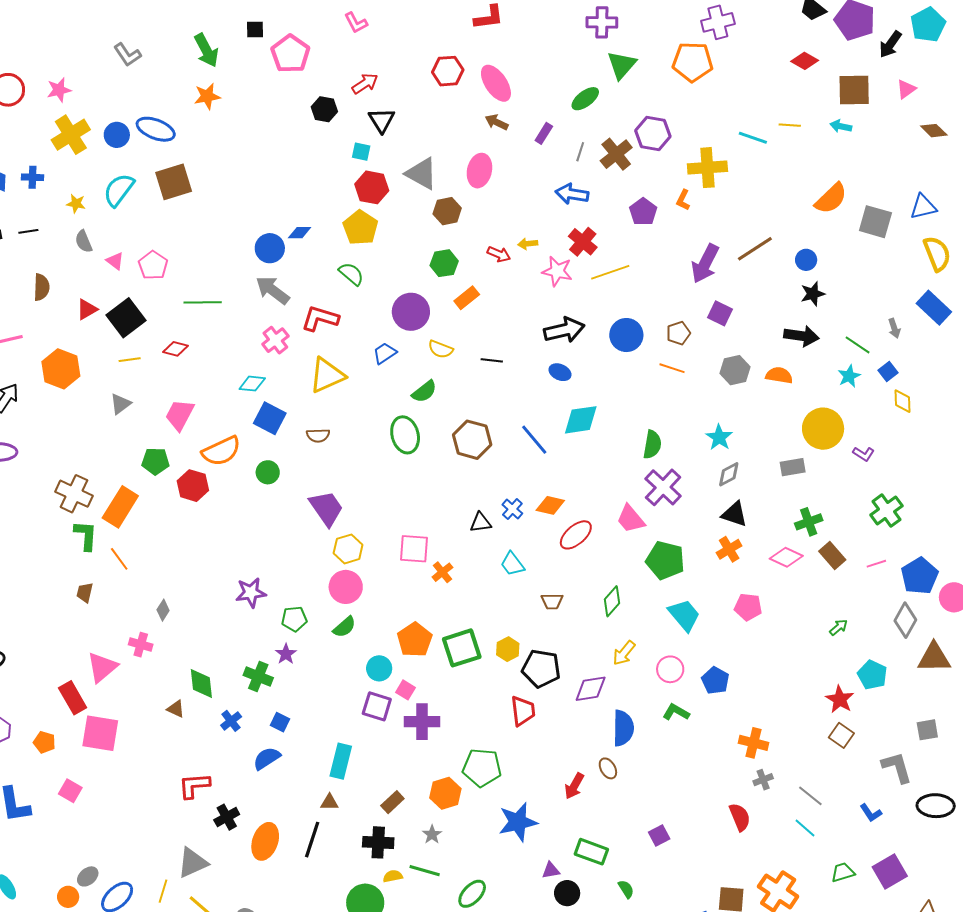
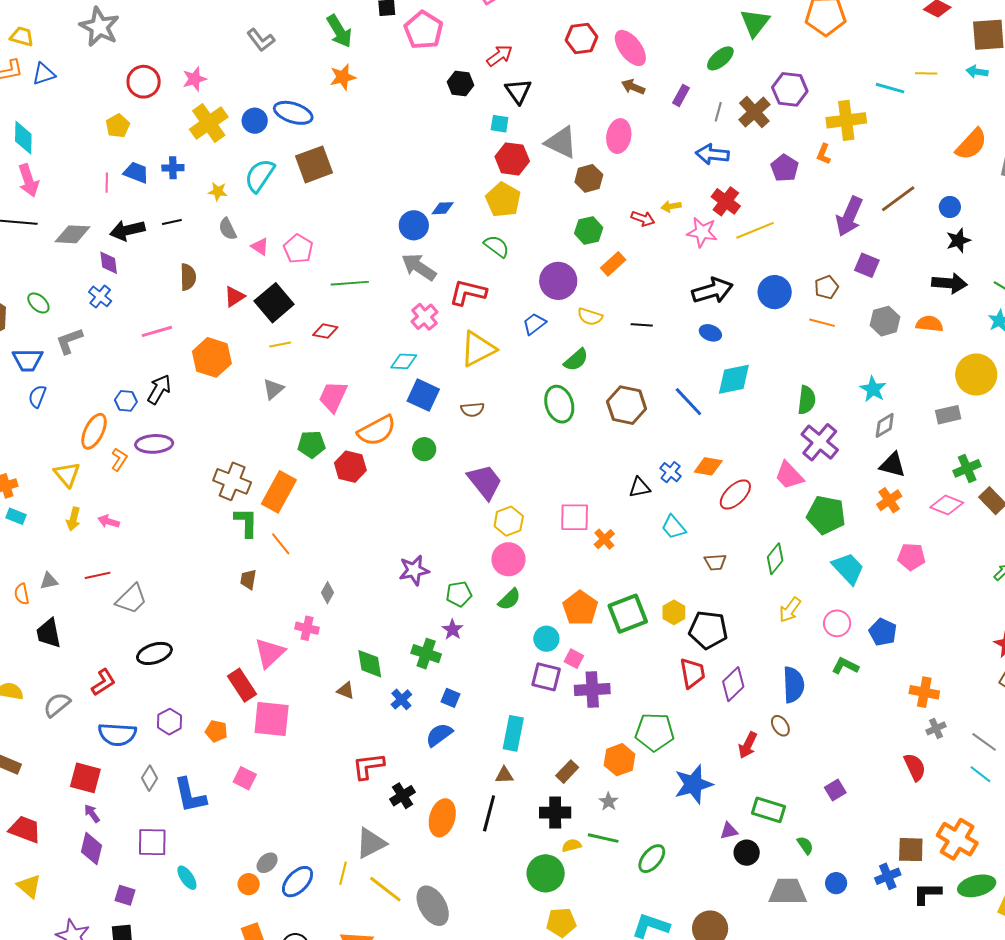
purple diamond: (591, 689) -> (733, 684), moved, turned -32

